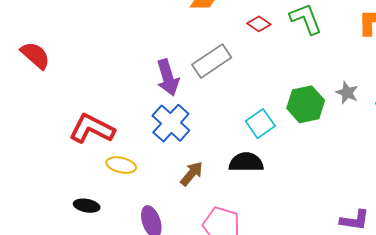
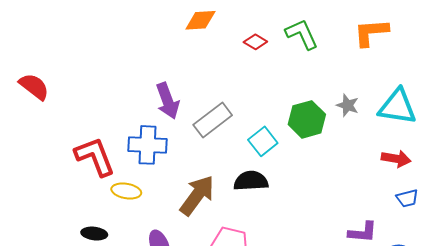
gray rectangle: (212, 61) -> (213, 120), moved
blue cross: (171, 123) -> (147, 145), moved, turned -36
red L-shape: (92, 129) -> (95, 156), turned 45
brown arrow: (192, 174) -> (197, 195), size x1.6

